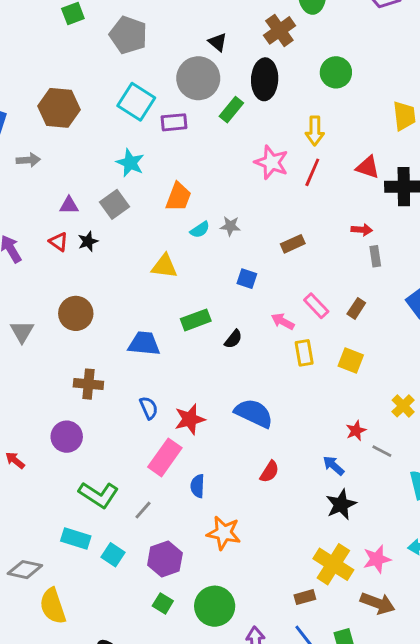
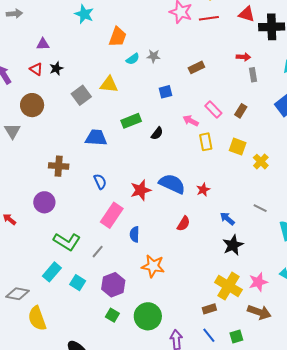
red line: (312, 172) -> (209, 18), turned 60
gray square: (114, 204) -> (81, 95), moved
blue square: (247, 279) -> (165, 92), turned -32
brown circle: (76, 313) -> (32, 105), moved
yellow cross: (403, 406) -> (261, 162), moved
red star: (190, 419) -> (141, 190), moved
red star: (356, 431) -> (203, 190), moved
cyan rectangle: (76, 539) -> (52, 272), turned -66

